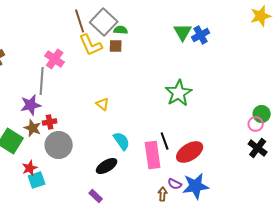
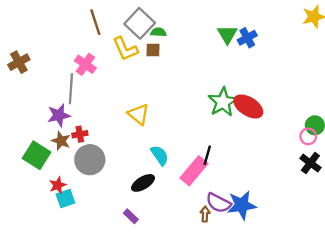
brown line: (80, 21) -> (95, 22), moved
yellow triangle: (103, 104) -> (139, 114), size x1.5
black line: (165, 141) -> (207, 155), turned 36
red ellipse: (190, 152) -> (248, 106), moved, turned 64
pink rectangle: (153, 155) -> (194, 171), turned 48
purple semicircle: (175, 184) -> (218, 203), size x1.6

